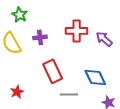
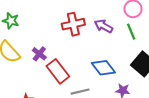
purple cross: (40, 37) -> (39, 54), moved, turned -32

